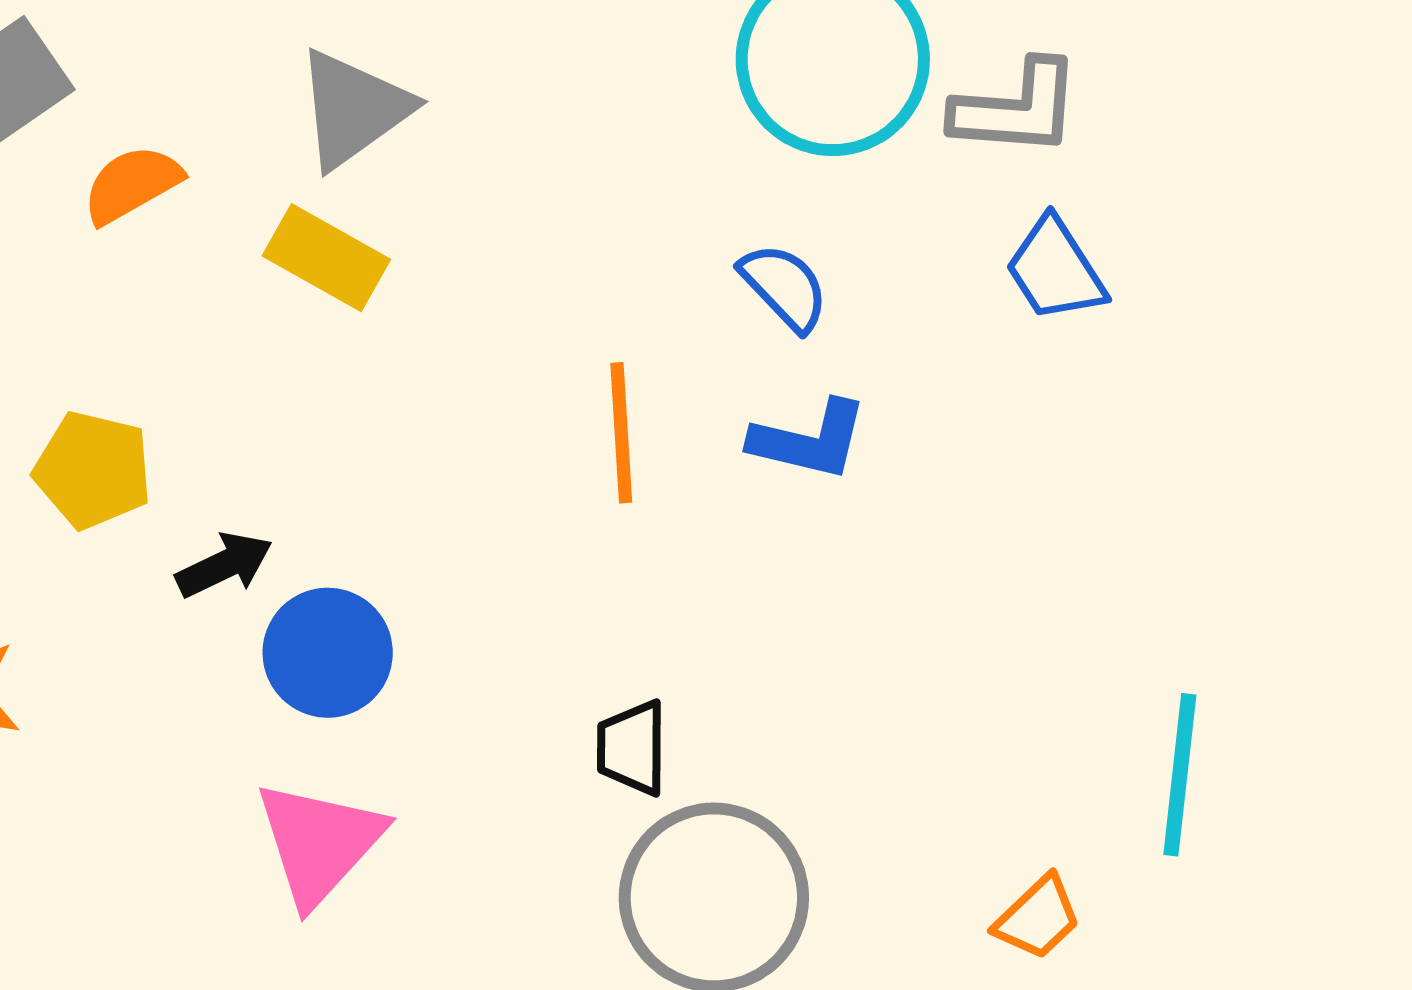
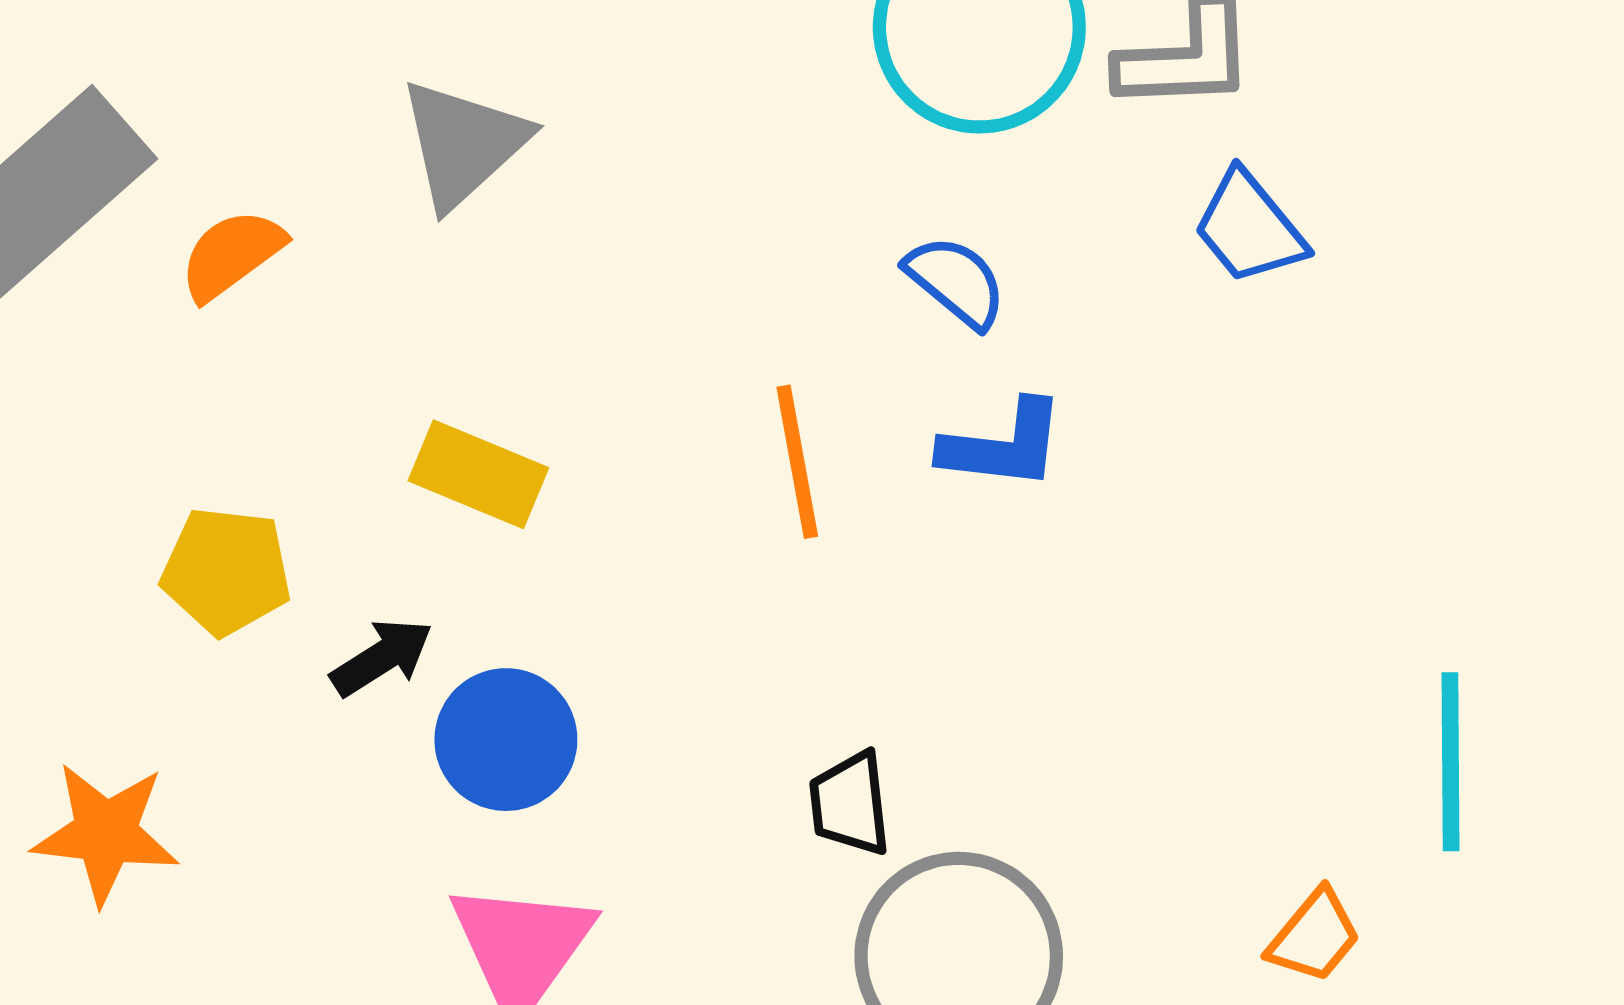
yellow rectangle: (326, 258) -> (478, 474), moved

